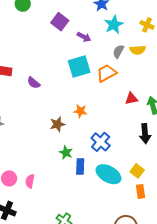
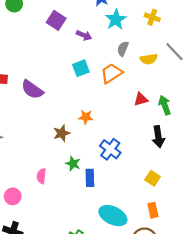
yellow semicircle: (138, 50) -> (149, 59), moved
cyan square: (79, 67) -> (81, 68), size x0.7
purple semicircle: (34, 83) -> (32, 90), size x1.5
cyan ellipse: (108, 174) -> (113, 216), moved
pink semicircle: (30, 181) -> (41, 176), moved
orange rectangle: (141, 191) -> (153, 210), moved

